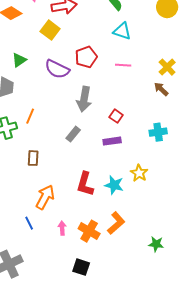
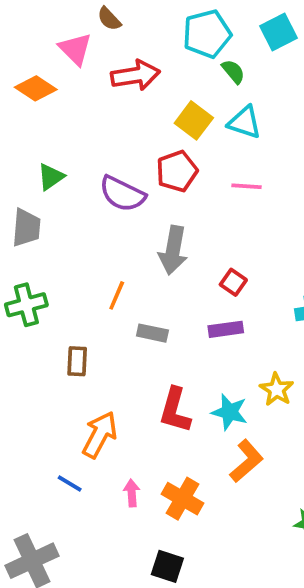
yellow square: (50, 30) -> (194, 120), moved
orange line: (30, 116) -> (117, 295), moved
gray rectangle: (73, 134) -> (152, 333), moved, turned 63
blue line: (29, 223) -> (70, 484), turned -32
orange L-shape: (116, 223) -> (246, 461), moved

